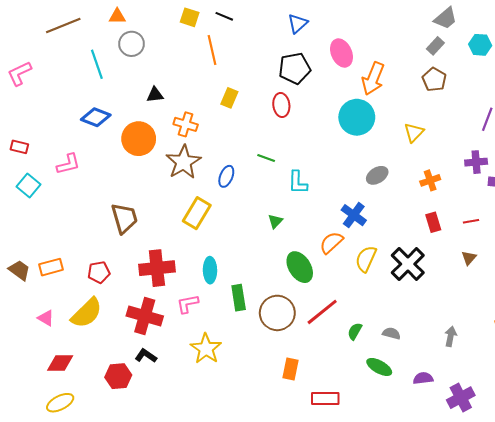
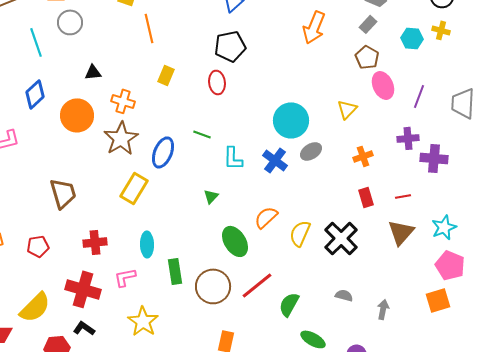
cyan hexagon: (480, 45) -> (412, 38), moved
pink ellipse: (341, 53) -> (383, 85), moved
orange arrow: (373, 78) -> (314, 27), moved
blue diamond: (96, 117) -> (35, 94), turned -64
cyan circle: (357, 117) -> (291, 120), moved
blue ellipse: (226, 176) -> (163, 152), size x1.4
blue cross: (354, 215) -> (275, 160), moved
brown triangle: (469, 258) -> (401, 232), size x1.8
red cross: (157, 268) -> (95, 242), size x0.7
yellow semicircle: (87, 313) -> (35, 307), moved
green semicircle: (355, 331) -> (289, 304), size x1.4
gray semicircle: (391, 333) -> (344, 295), moved

